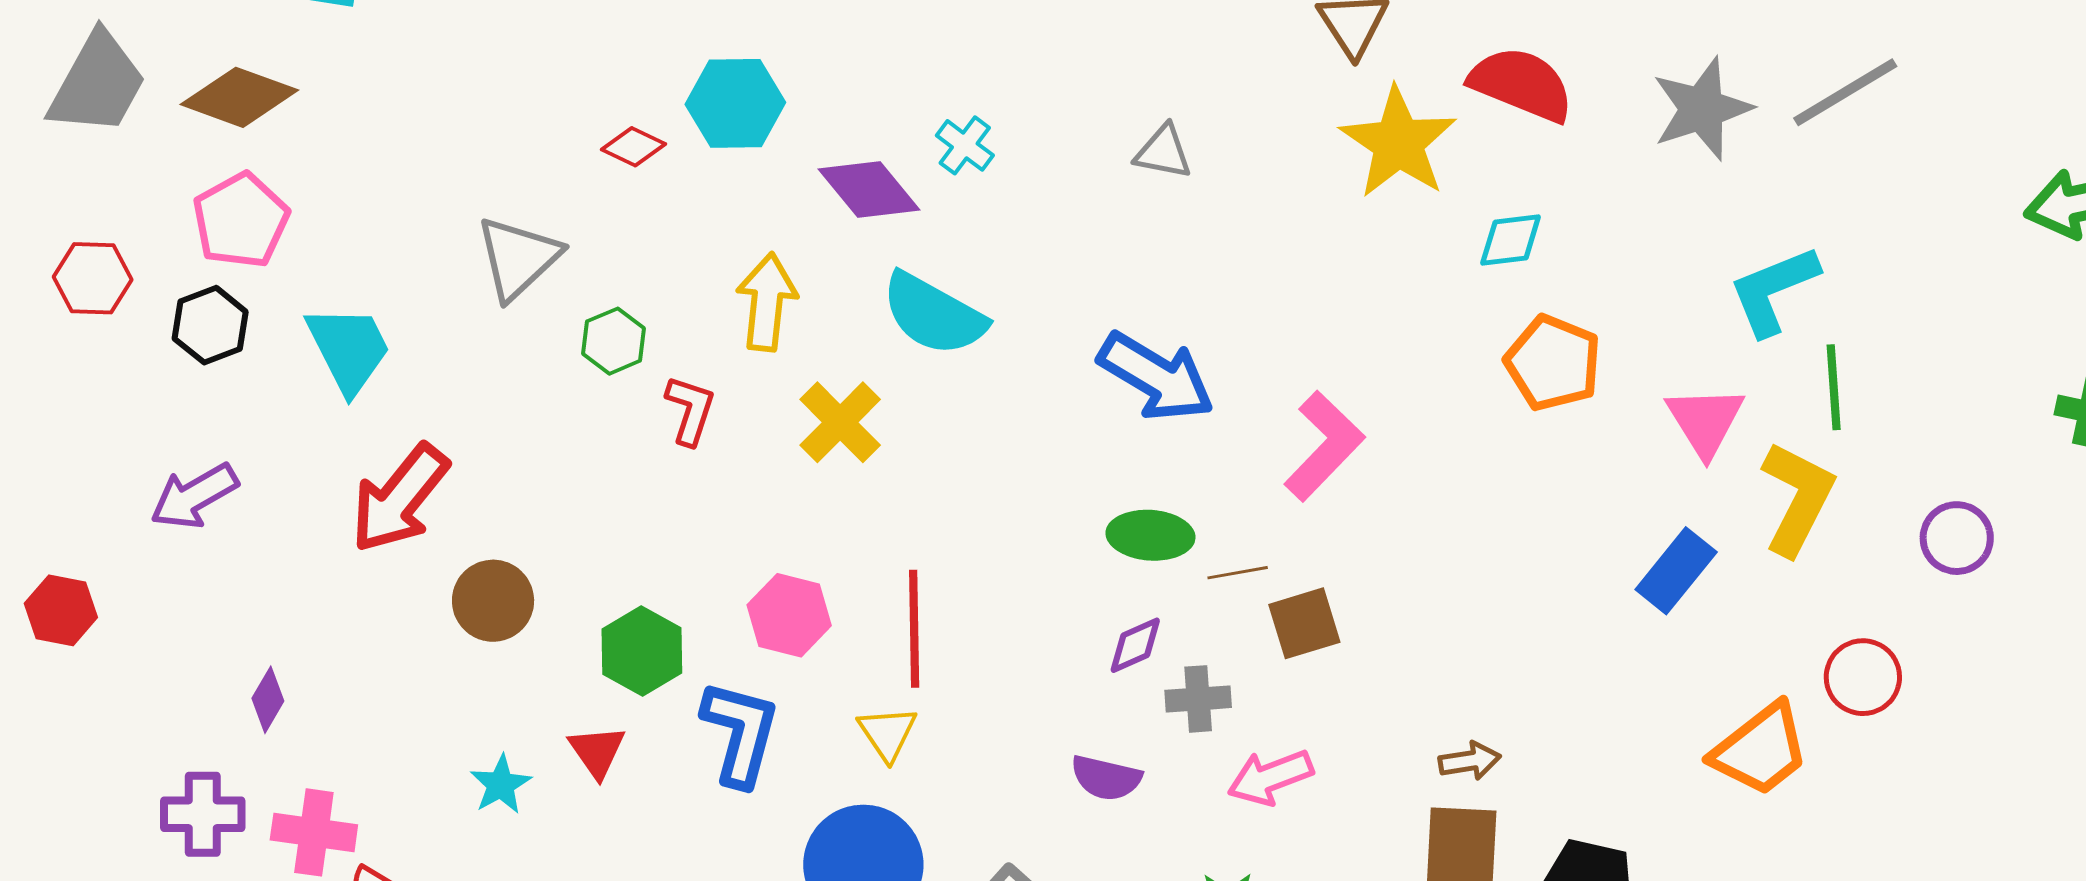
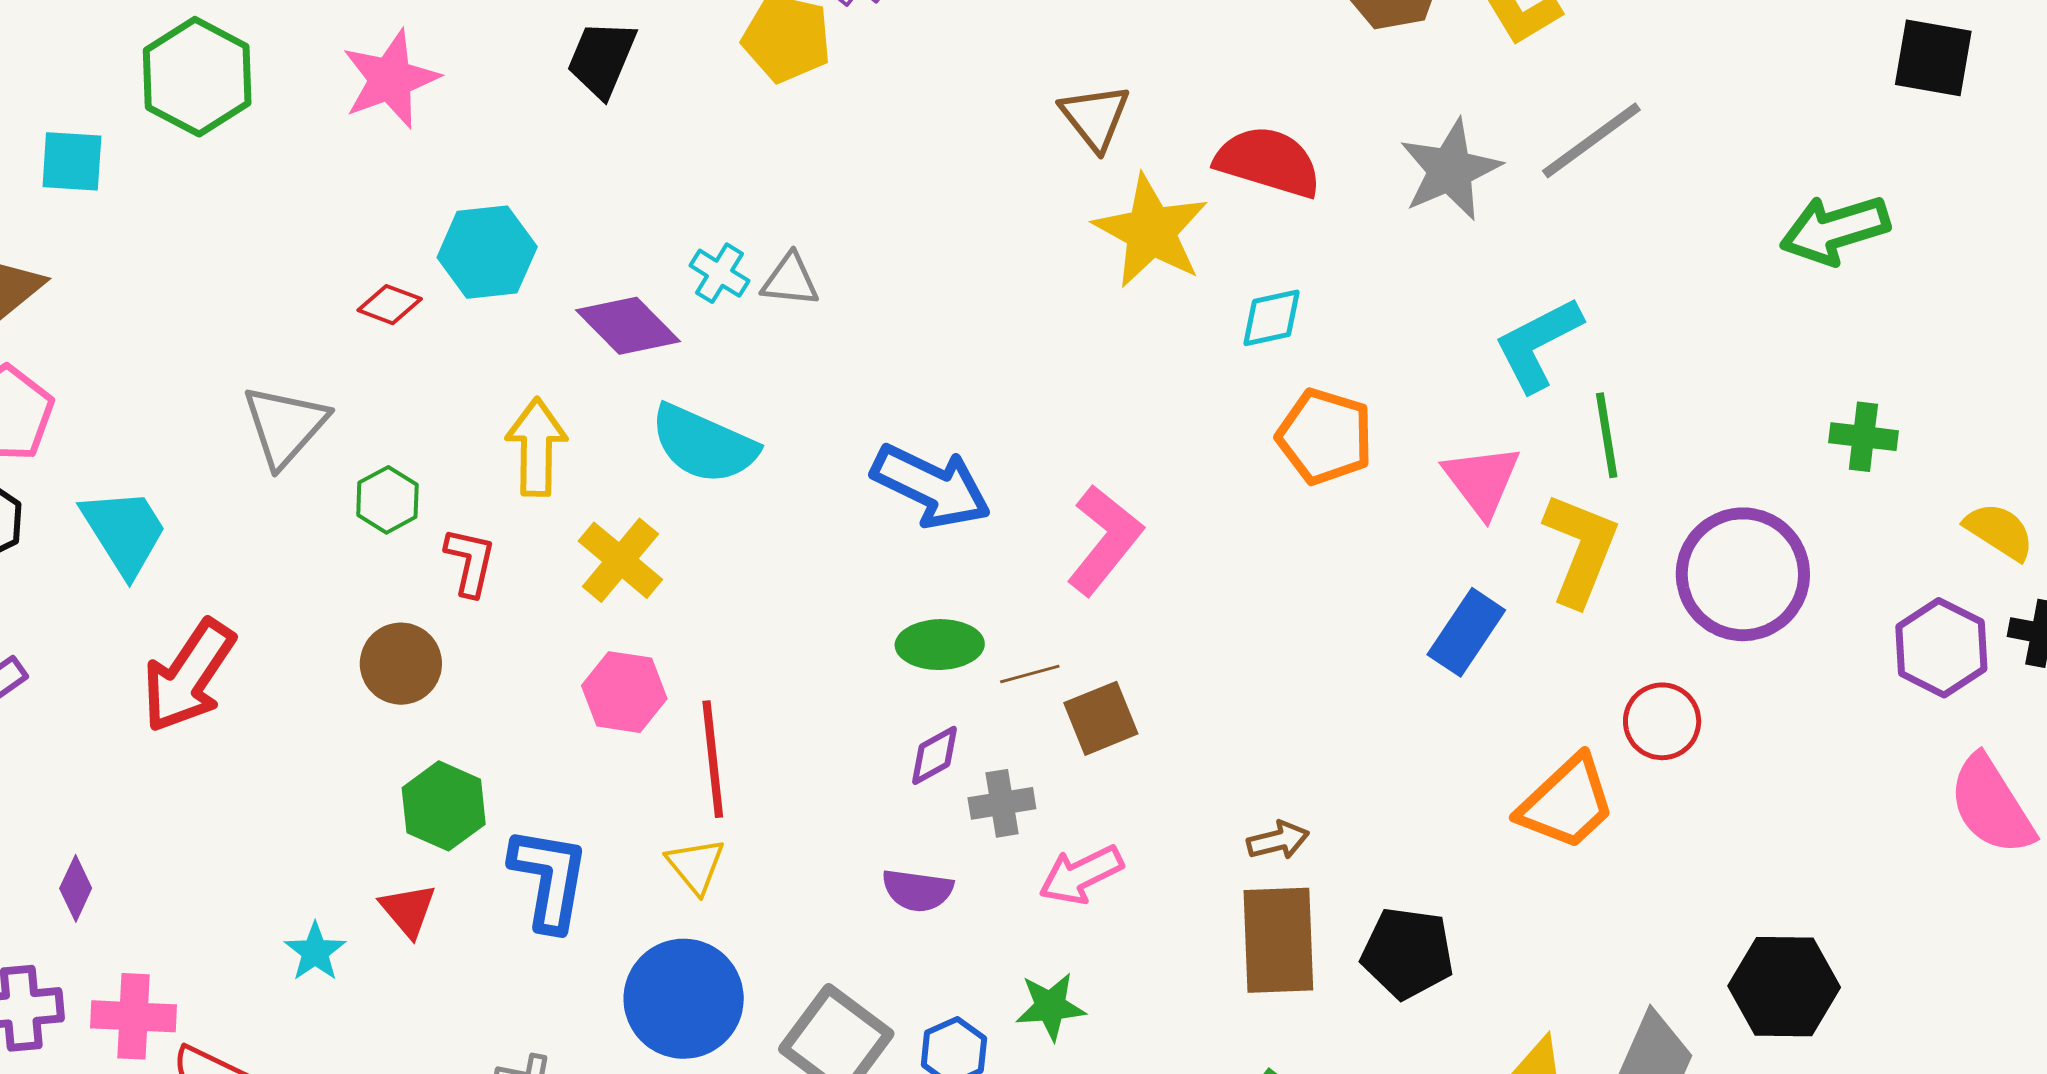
gray triangle: (1163, 152) -> (790, 280), moved
purple circle: (1957, 538) -> (1743, 574), size x1.8
brown circle: (493, 601) -> (401, 664), moved
pink hexagon: (789, 615) -> (624, 692), moved

